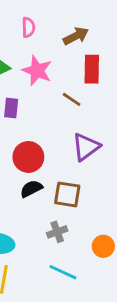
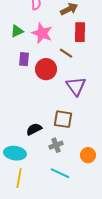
purple triangle: (86, 147) -> (76, 86), turned -30
red circle: (28, 157) -> (46, 69), moved
black semicircle: (31, 189) -> (34, 129), moved

